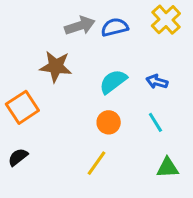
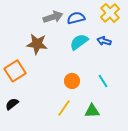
cyan semicircle: (113, 82) -> (79, 42), moved
blue arrow: (157, 82) -> (104, 41), moved
green triangle: (168, 168) -> (92, 111), moved

